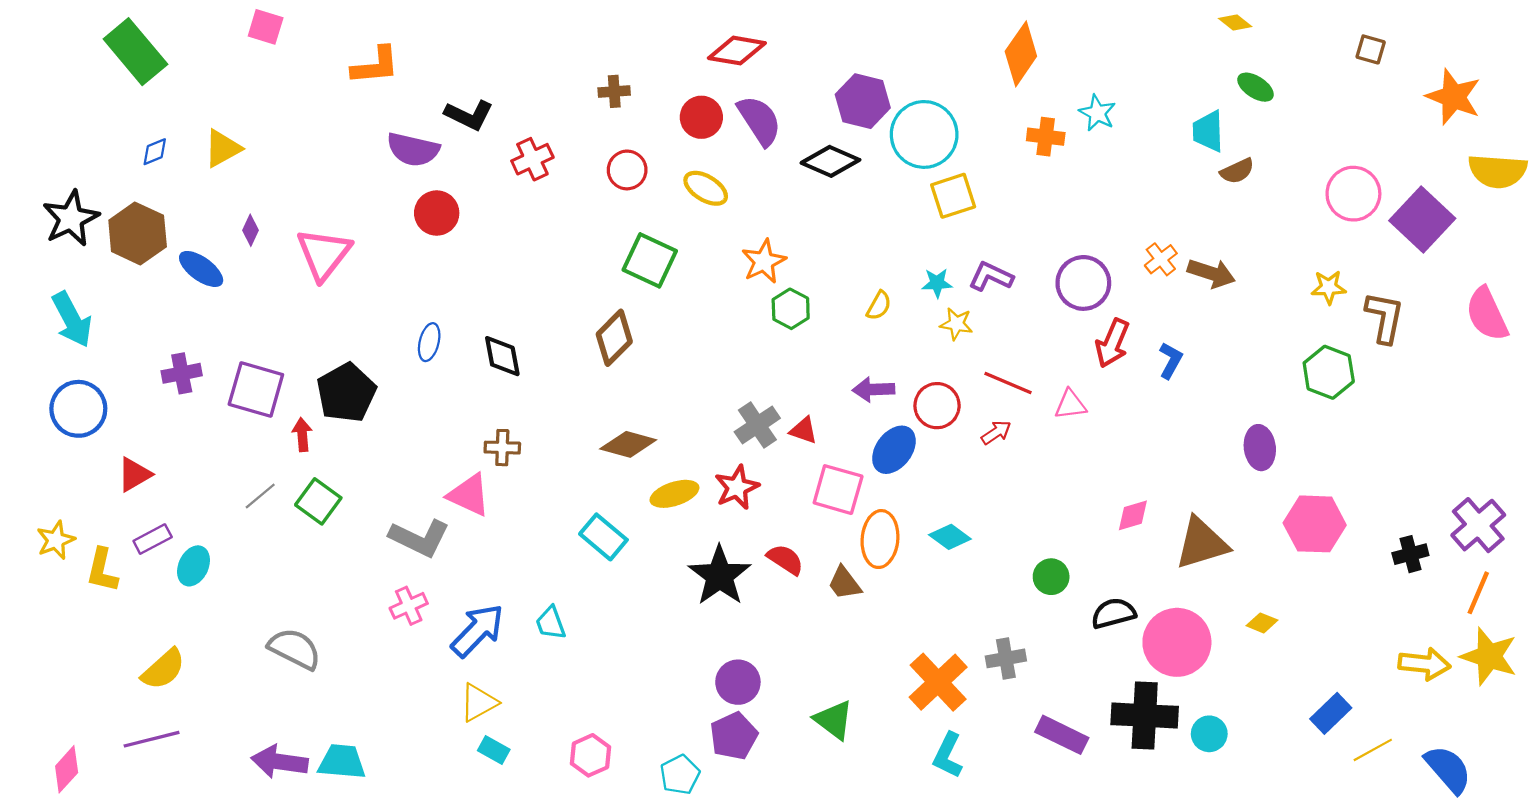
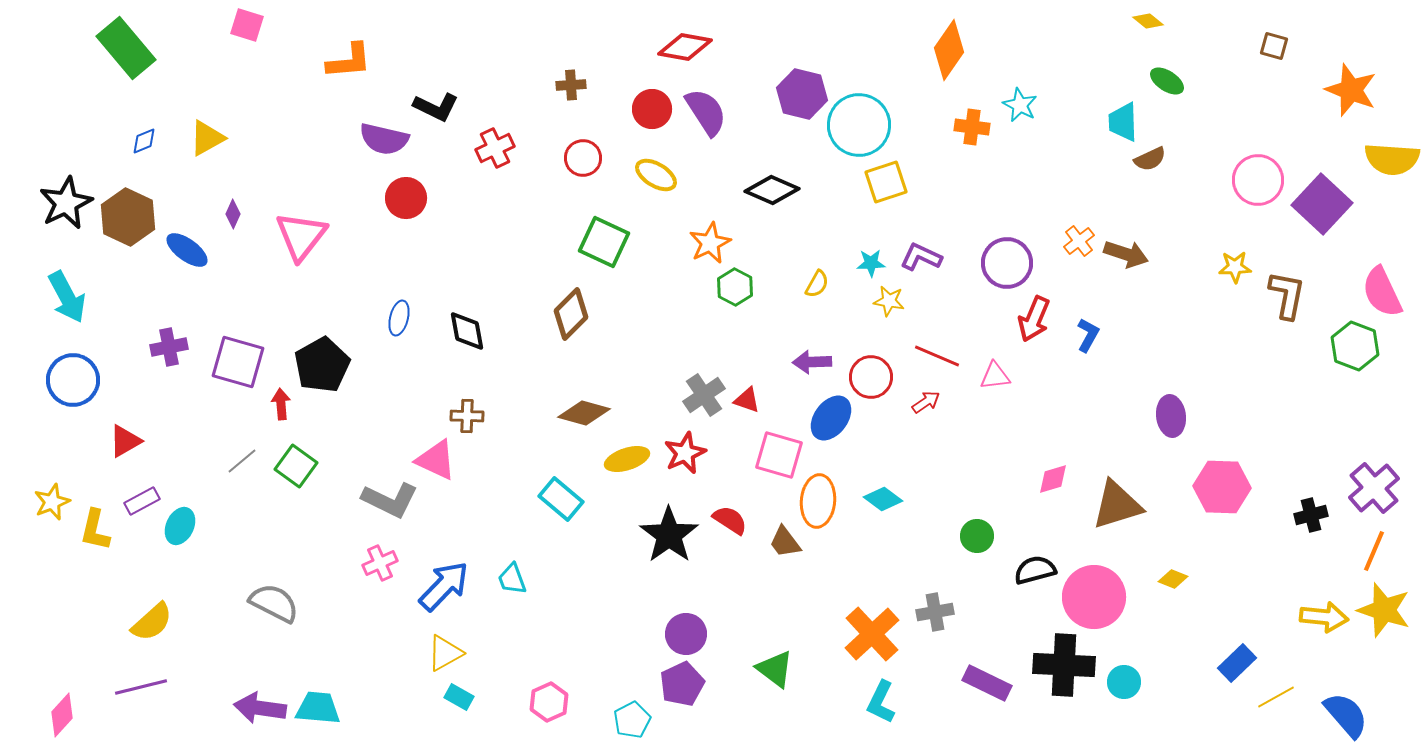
black diamond: (830, 161) -> (772, 190), moved
green hexagon: (1329, 372) -> (1355, 346), moved

